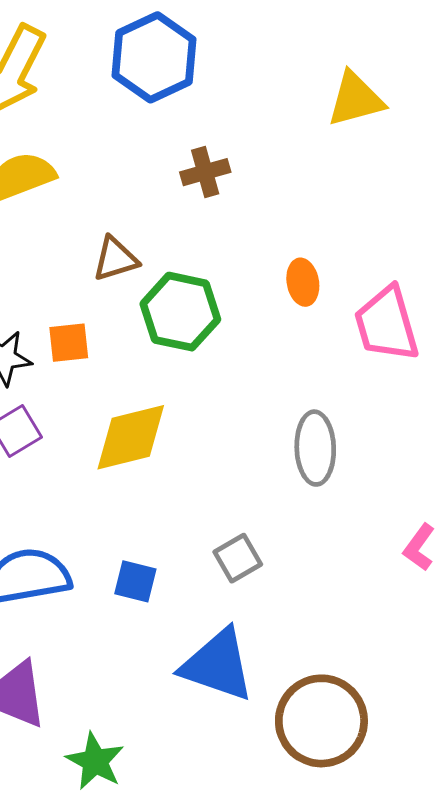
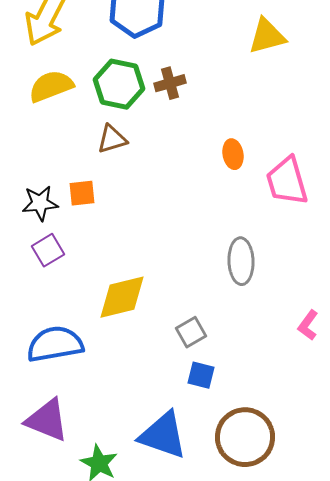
green hexagon: (180, 312) -> (119, 84), moved
yellow diamond: (131, 437) -> (122, 297), moved
blue square: (135, 581) -> (201, 375), moved
blue triangle: (218, 665) -> (163, 435), moved

